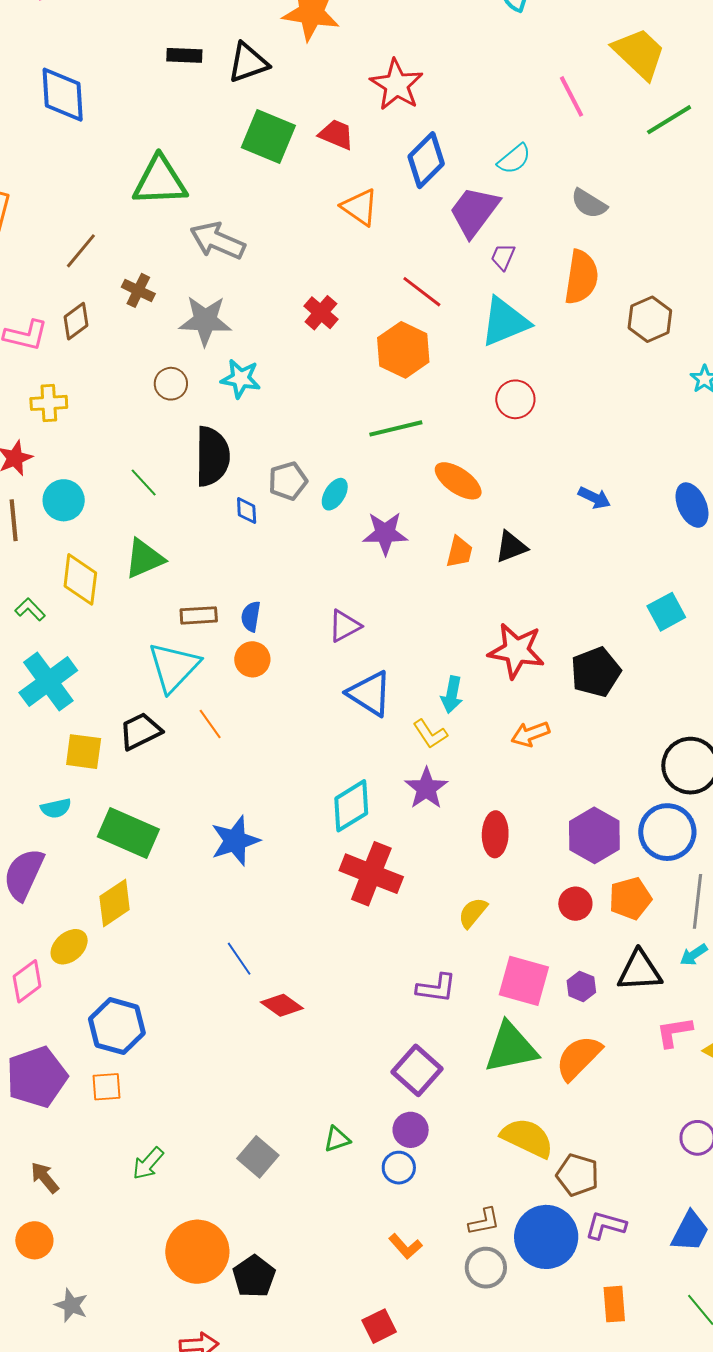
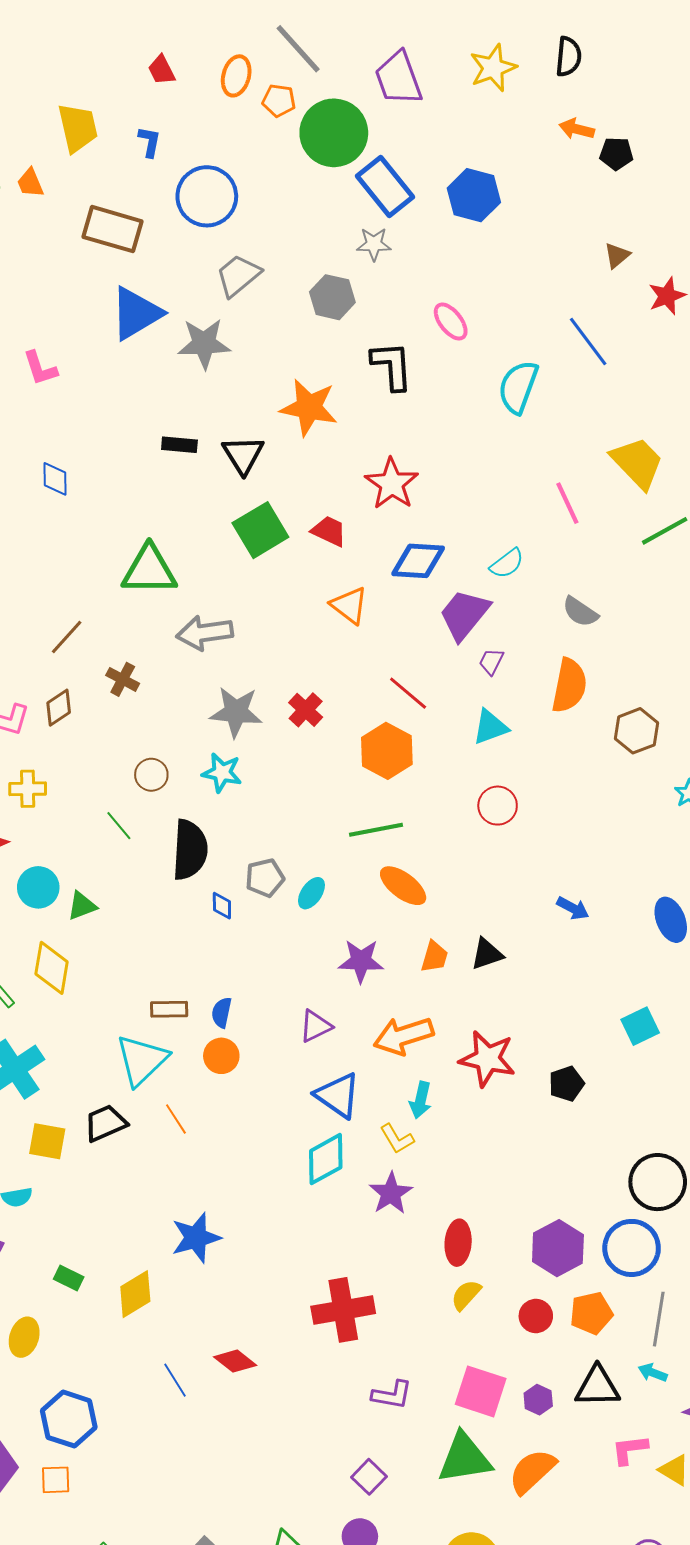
black triangle: (248, 63) -> (243, 455), turned -45
blue diamond: (63, 95) -> (55, 479), size x0.6
green square: (268, 136) -> (260, 530), turned 34
blue diamond: (426, 160) -> (418, 561), turned 46
gray arrow: (217, 241) -> (205, 633), turned -34
gray star: (205, 321) -> (236, 712), moved
cyan triangle: (505, 322) -> (490, 727), size x0.7
orange ellipse: (458, 481) -> (403, 886), moved
green line: (144, 483) -> (119, 826), moved
purple star: (385, 533) -> (361, 961), moved
green triangle: (144, 559) -> (82, 906), moved, size x0.7
black pentagon: (596, 672) -> (566, 1084), size x0.7
orange arrow: (530, 734) -> (403, 1036), moved, size x1.5
cyan diamond: (351, 806) -> (326, 1159), moved
green rectangle: (128, 833) -> (69, 1278), moved, size x0.5
red cross: (371, 874) -> (343, 1310), moved, turned -34
yellow diamond: (115, 903) -> (135, 1294), moved
yellow semicircle: (473, 913) -> (466, 1295), moved
yellow ellipse: (69, 947) -> (24, 1337), turned -33
cyan arrow: (694, 955) -> (653, 1373), turned 52
blue line: (239, 959) -> (175, 1380), moved
red diamond: (282, 1005) -> (235, 1361), moved
purple square: (417, 1070) -> (369, 1477), size x0.7

